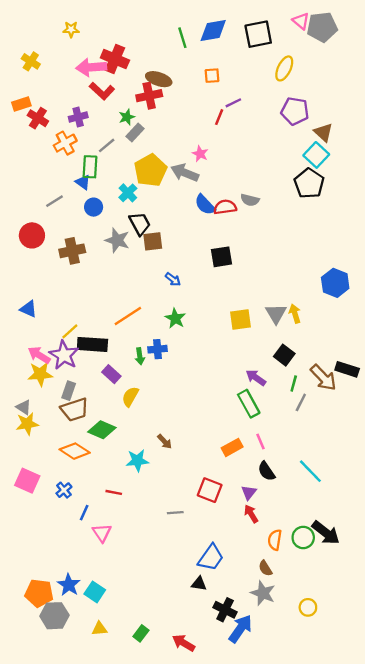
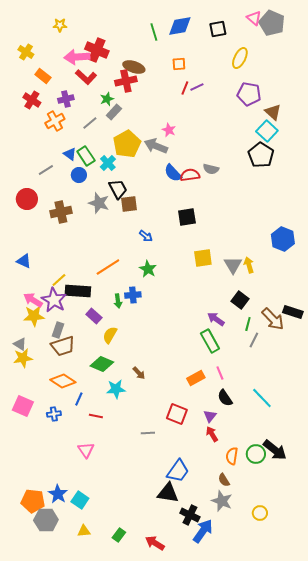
gray pentagon: (322, 27) -> (272, 23), turned 30
black square: (258, 34) -> (218, 29), size x0.7
orange rectangle: (21, 104) -> (43, 76), moved, turned 56
red line: (219, 117) -> (185, 88), moved
green rectangle: (90, 167) -> (86, 156), moved, turned -36
yellow square: (240, 320) -> (203, 258), moved
green diamond: (102, 430) -> (102, 364), moved
blue cross: (64, 490) -> (54, 414), turned 32
blue line: (84, 513) -> (79, 399), moved
black triangle: (199, 584) -> (168, 493), size x1.6

